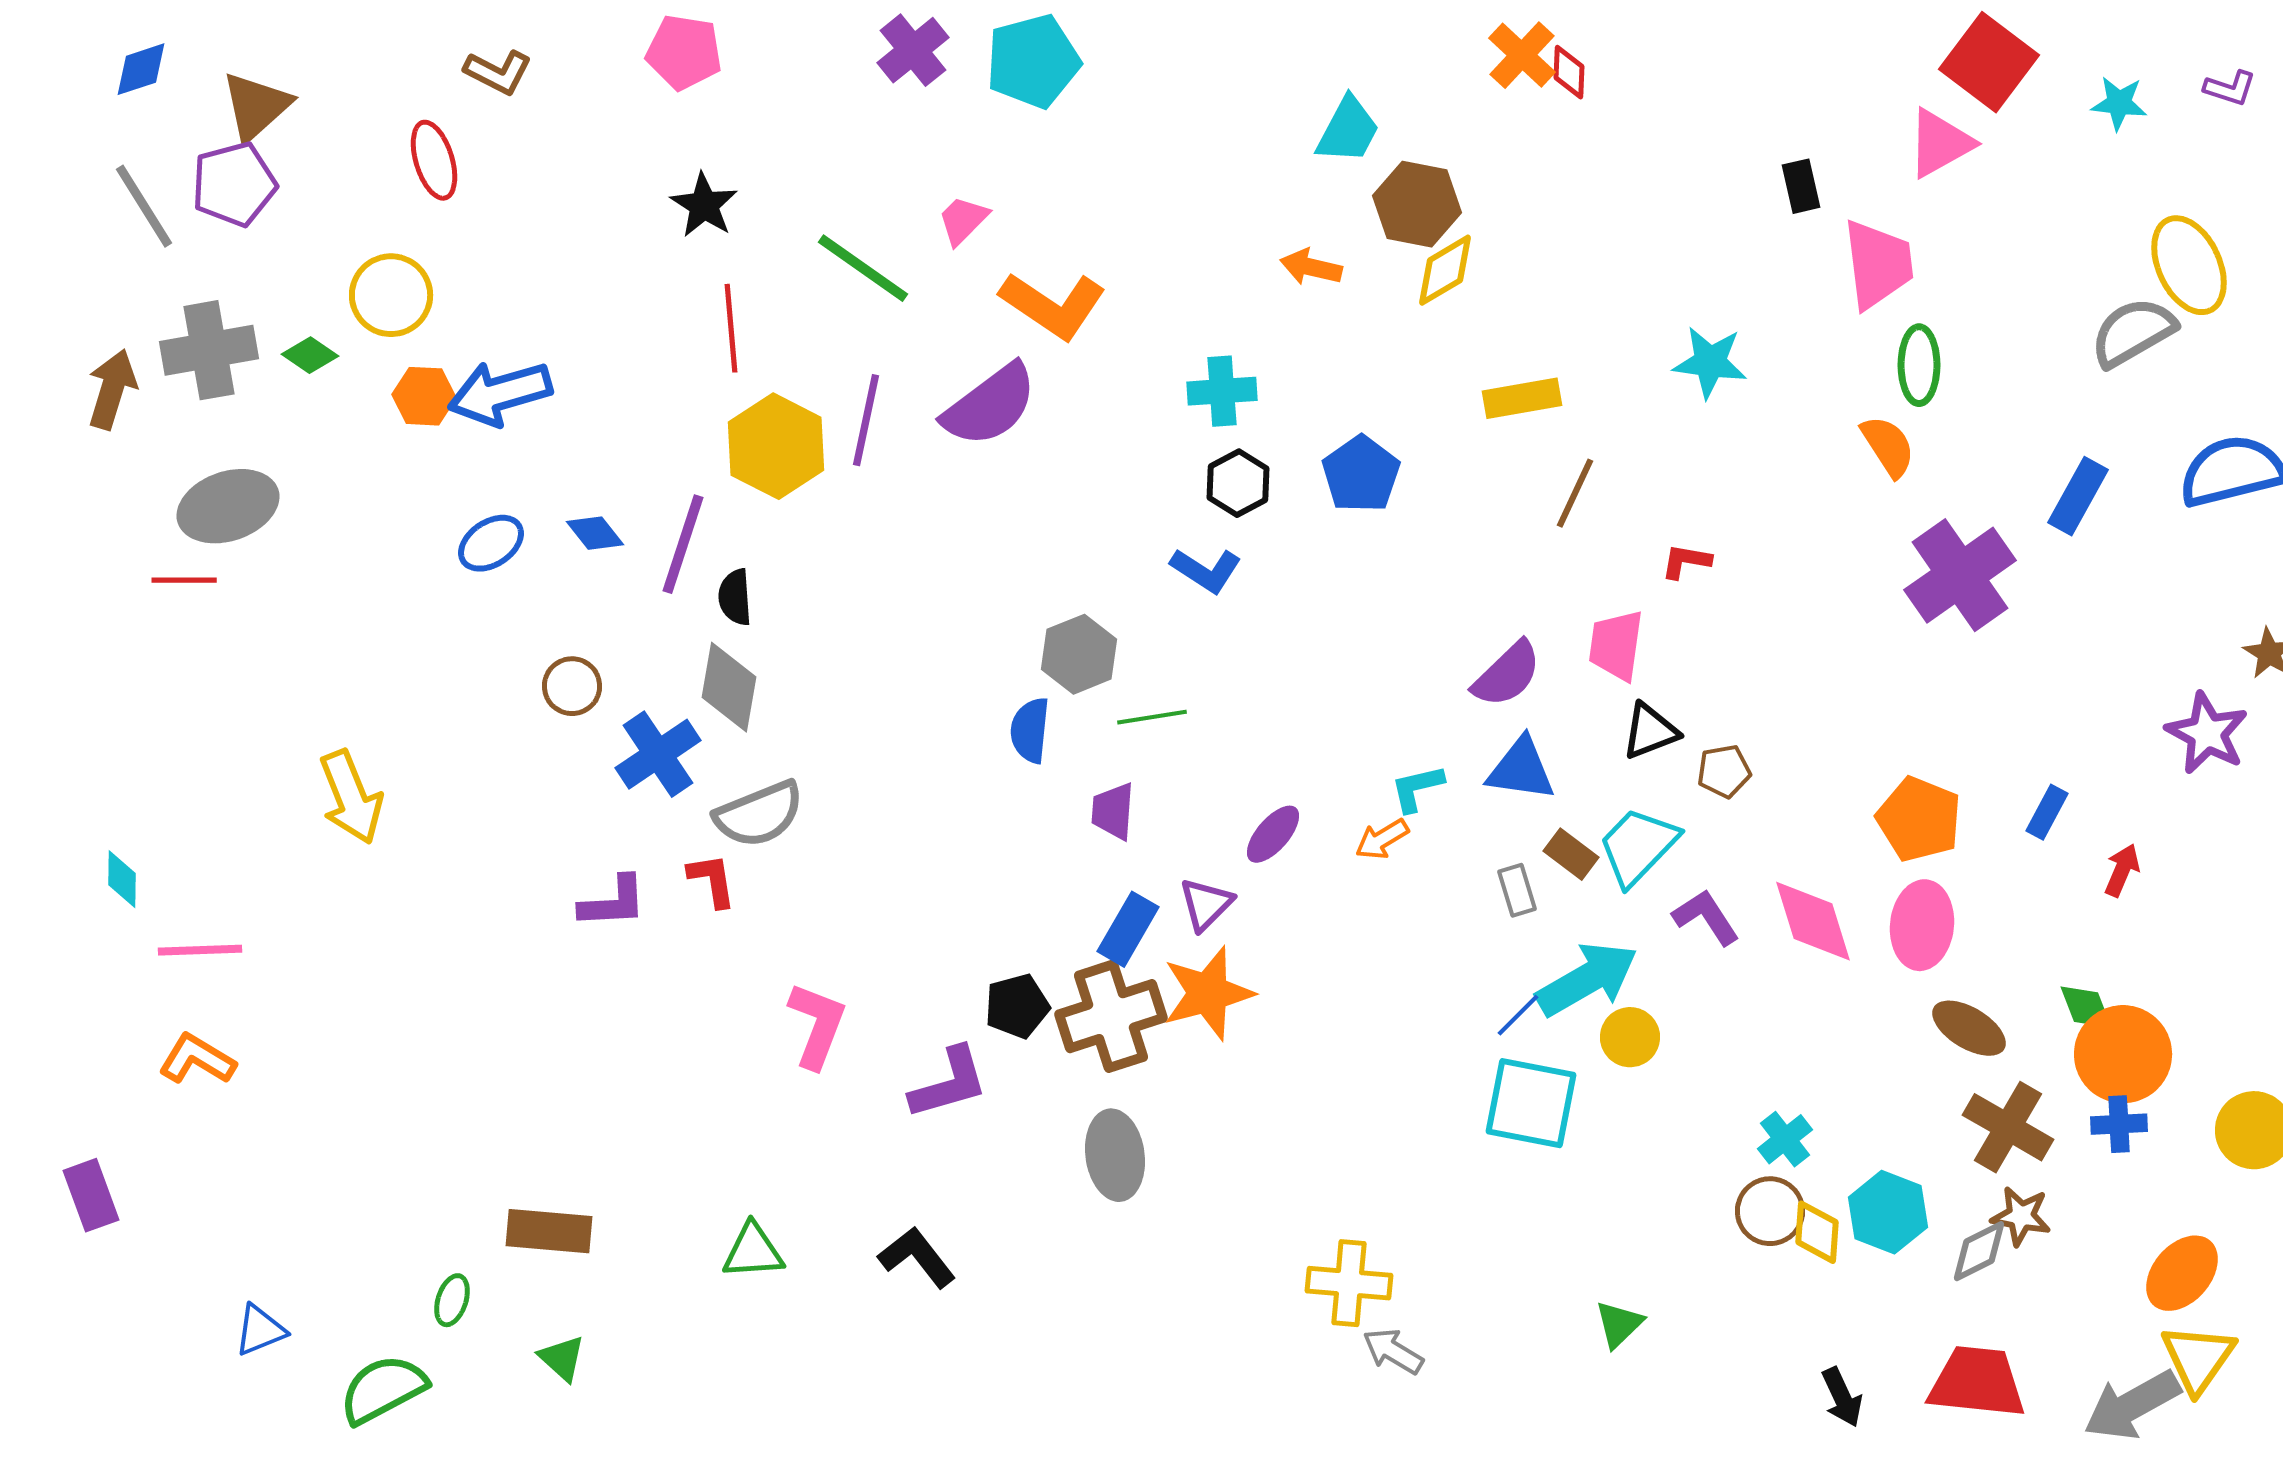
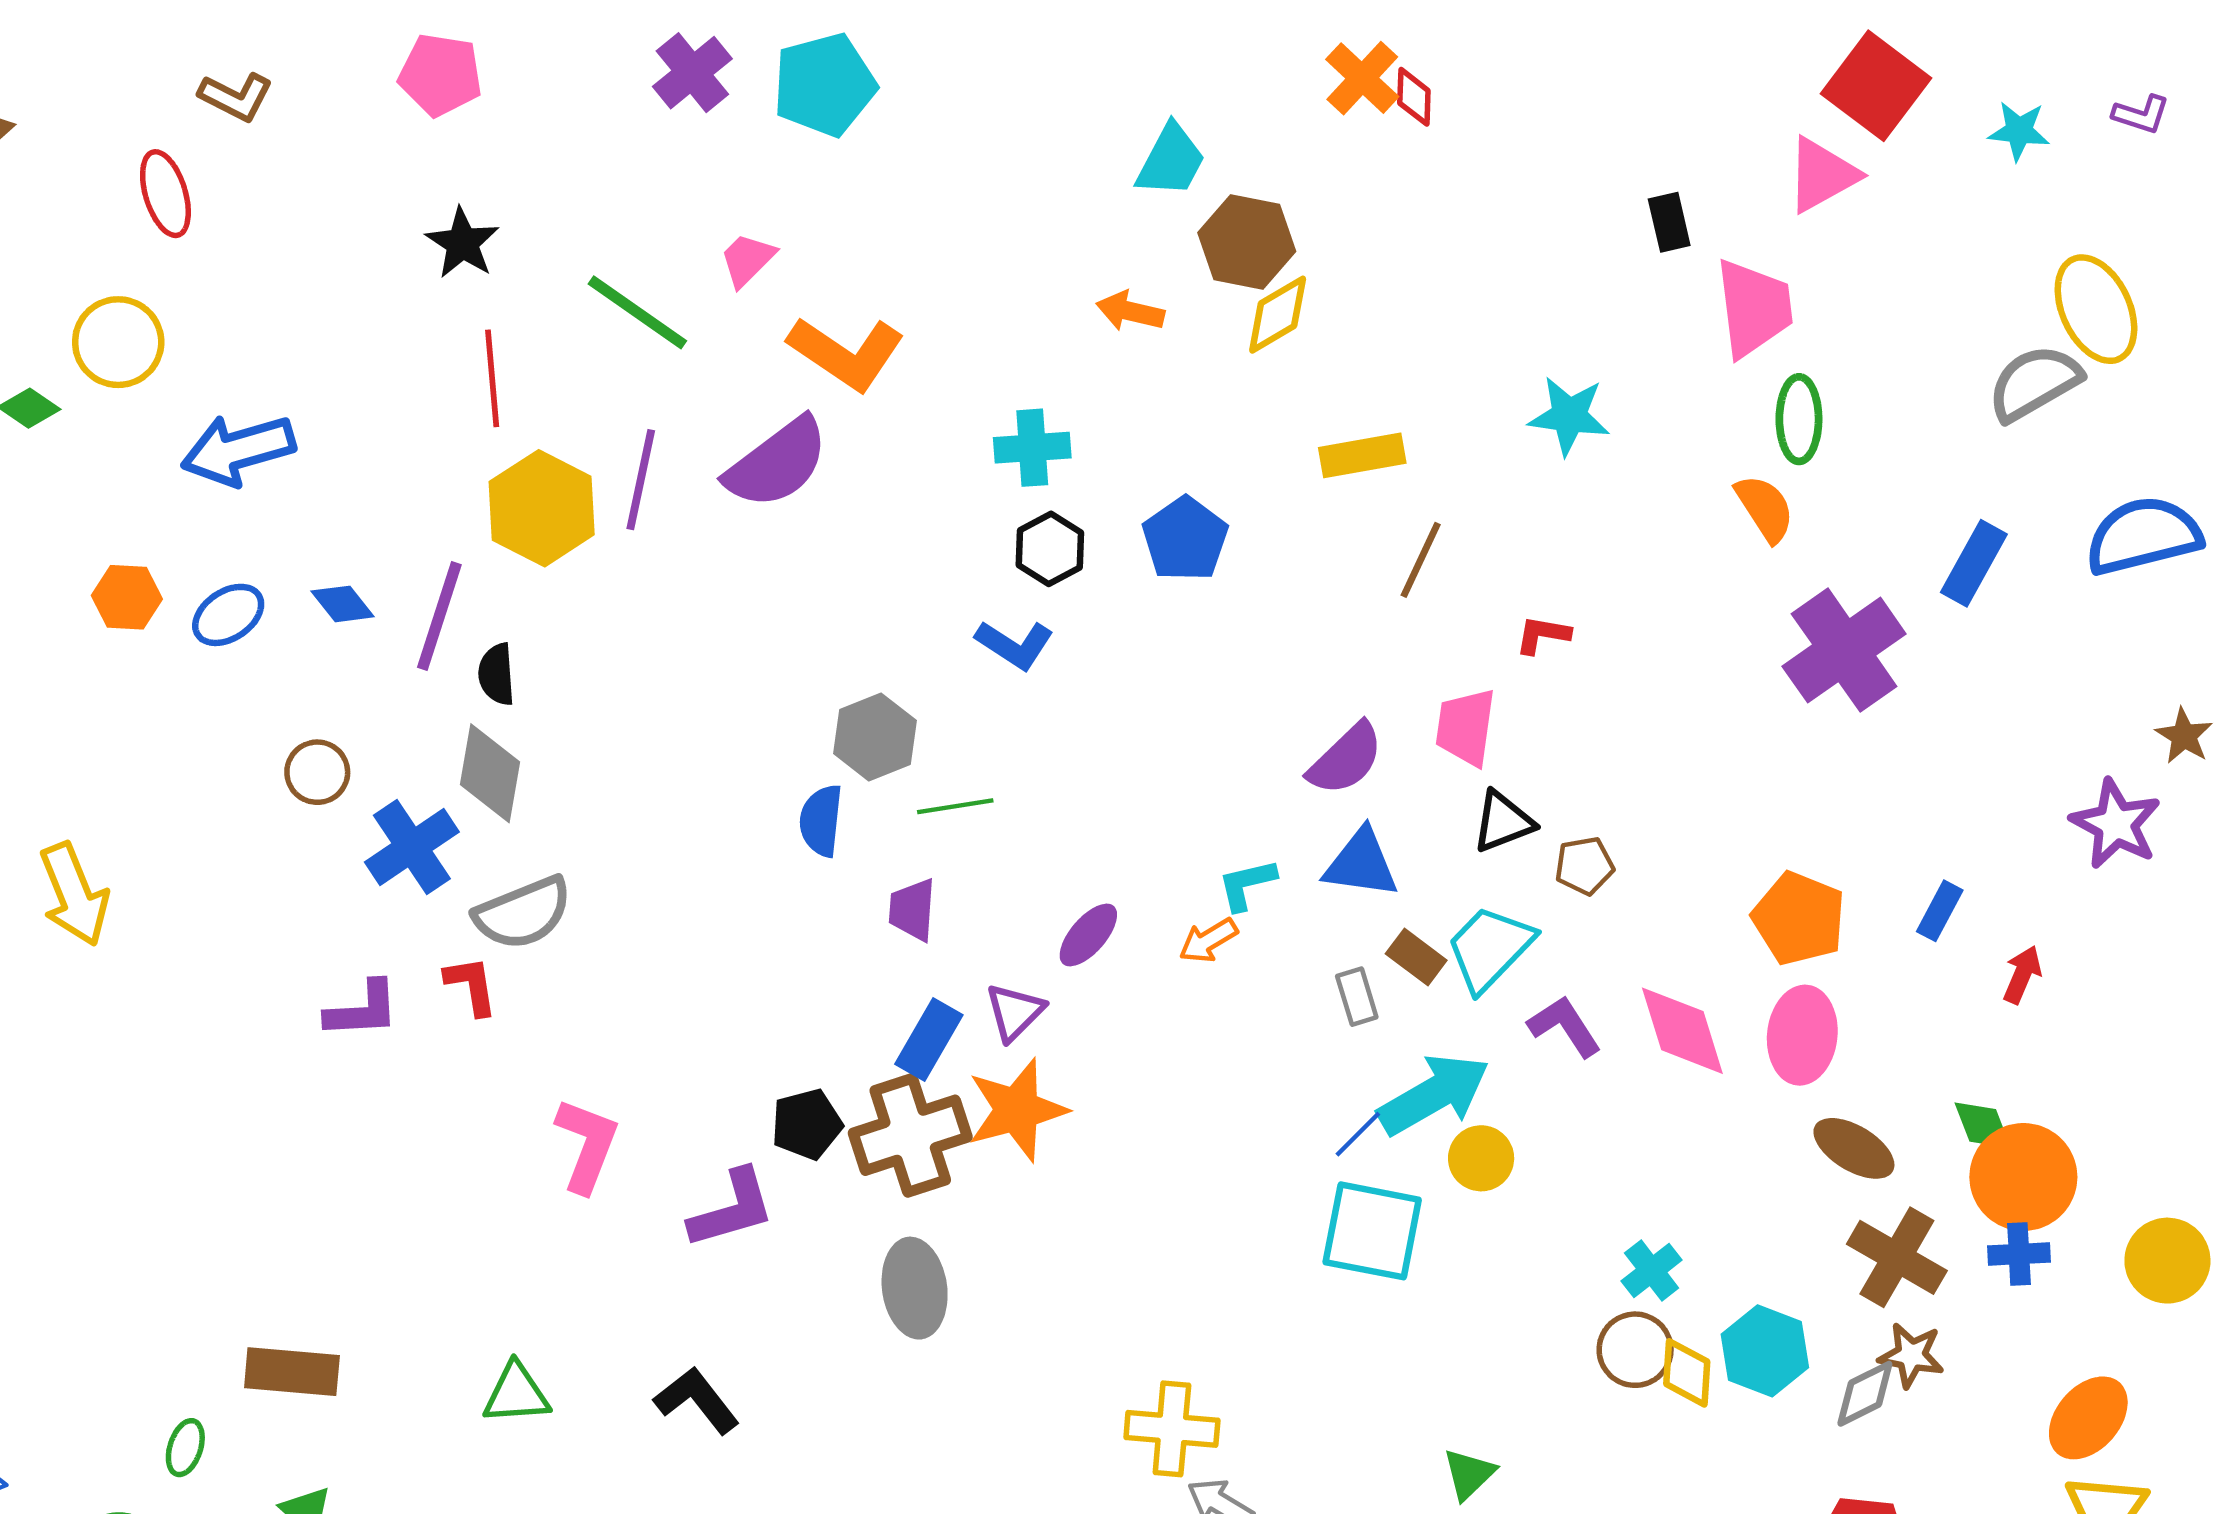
orange hexagon: (424, 396) -> (127, 597), moved

